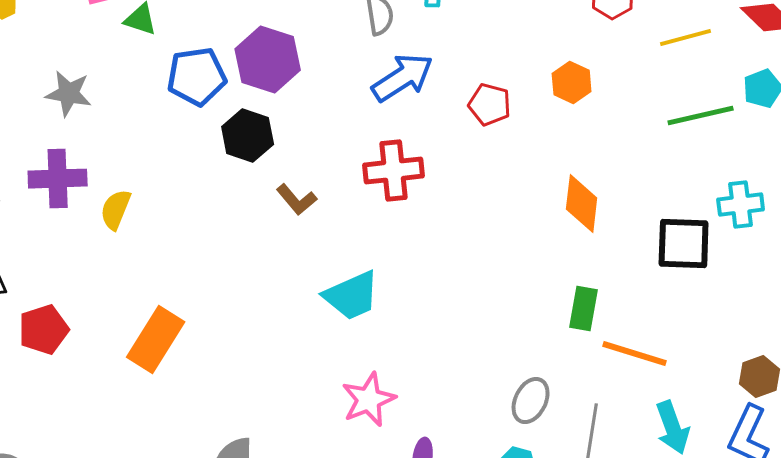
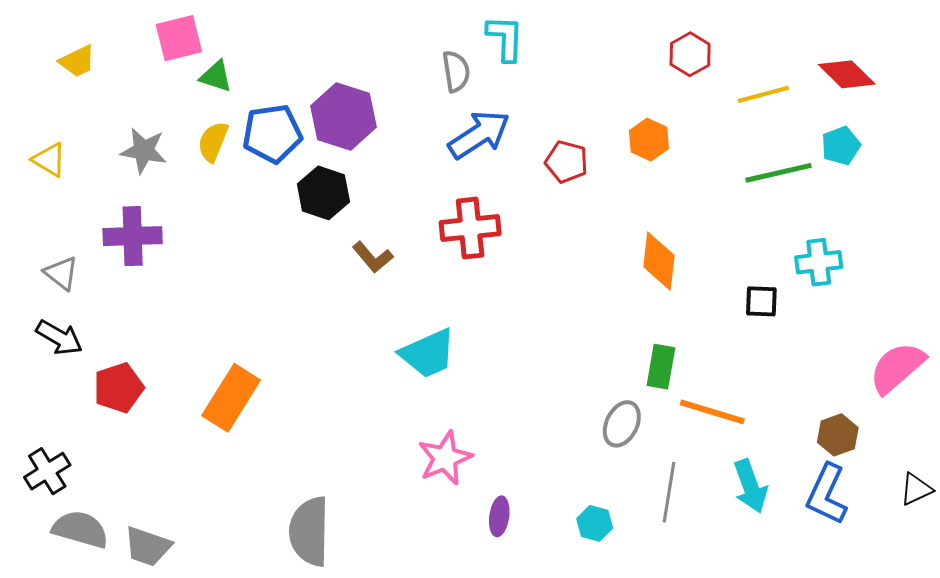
yellow semicircle: (116, 210) -> (213, 142), moved
black square: (684, 244) -> (761, 301), size x0.6
gray ellipse: (531, 401) -> (622, 424), moved

